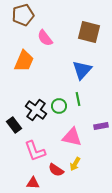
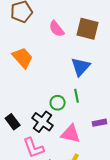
pink semicircle: (45, 38) -> (57, 29), moved
orange trapezoid: (24, 61) -> (23, 58), turned -65
black cross: (36, 110) -> (43, 122), moved

